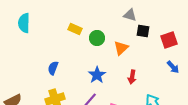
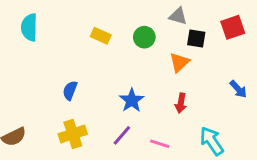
green circle: (97, 38) -> (144, 37), moved
red square: (169, 40) -> (233, 27), moved
orange triangle: (121, 48) -> (179, 62), moved

